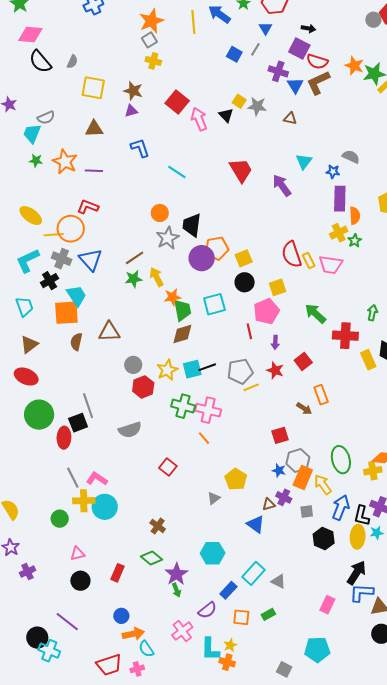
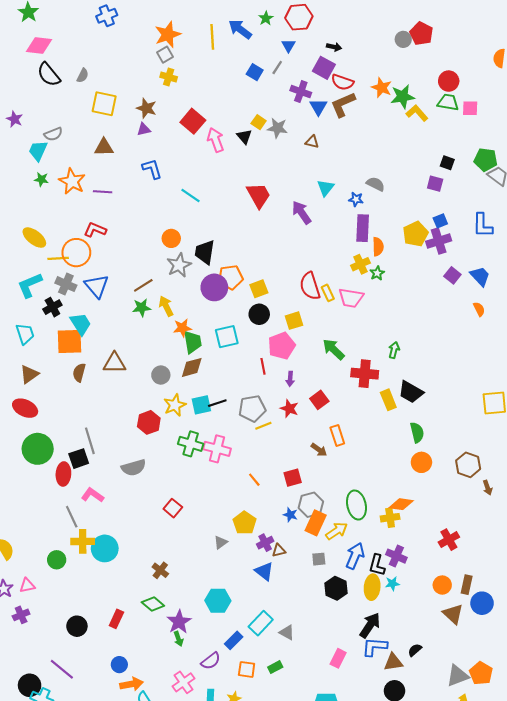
gray circle: (133, 365) -> (161, 375), moved
orange line: (204, 438) -> (254, 480), moved
pink L-shape: (97, 479) -> (93, 495), moved
yellow arrow: (323, 485) -> (337, 531), turned 90
purple cross: (284, 497) -> (265, 543), moved, turned 35
pink triangle: (78, 554) -> (27, 585), moved

